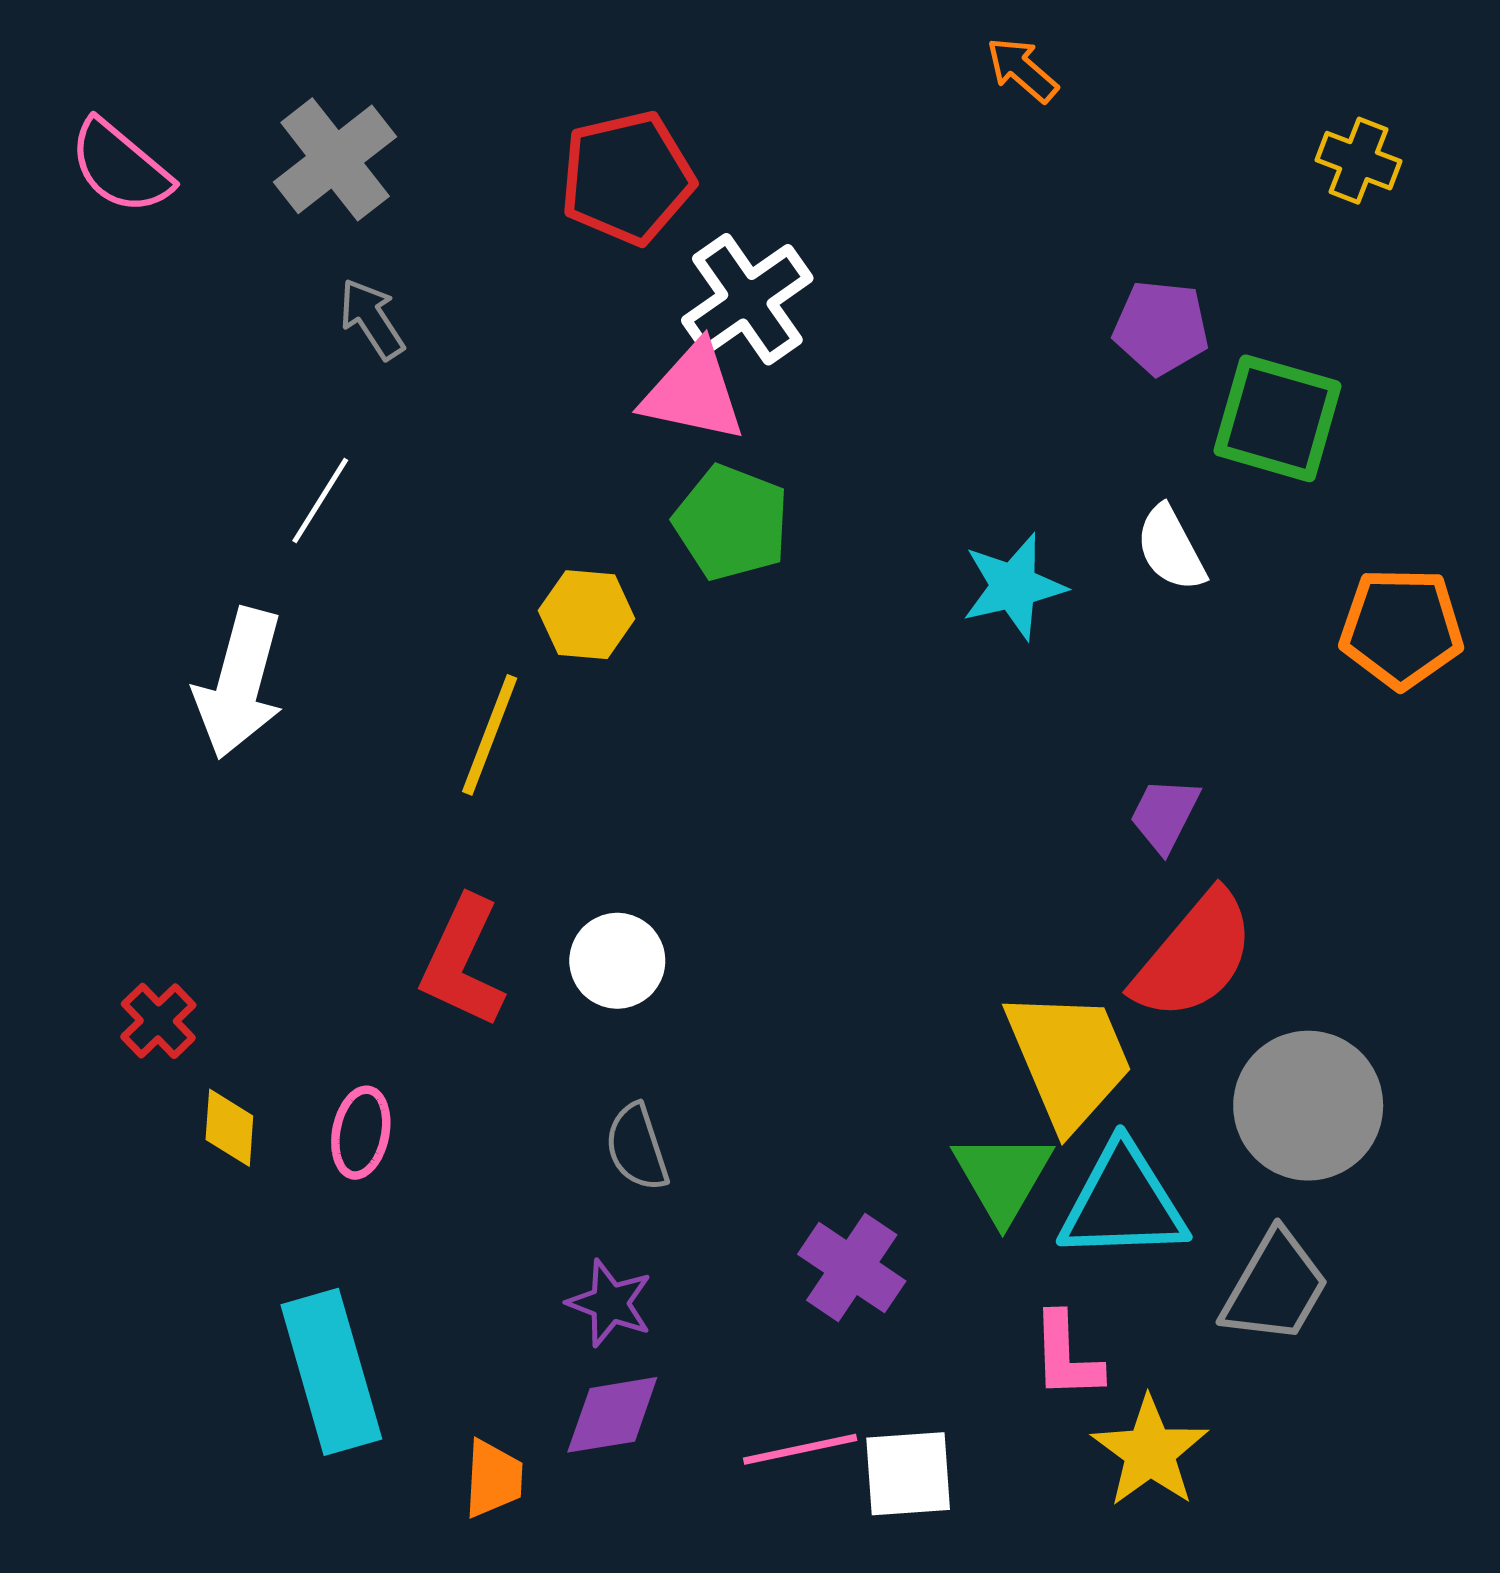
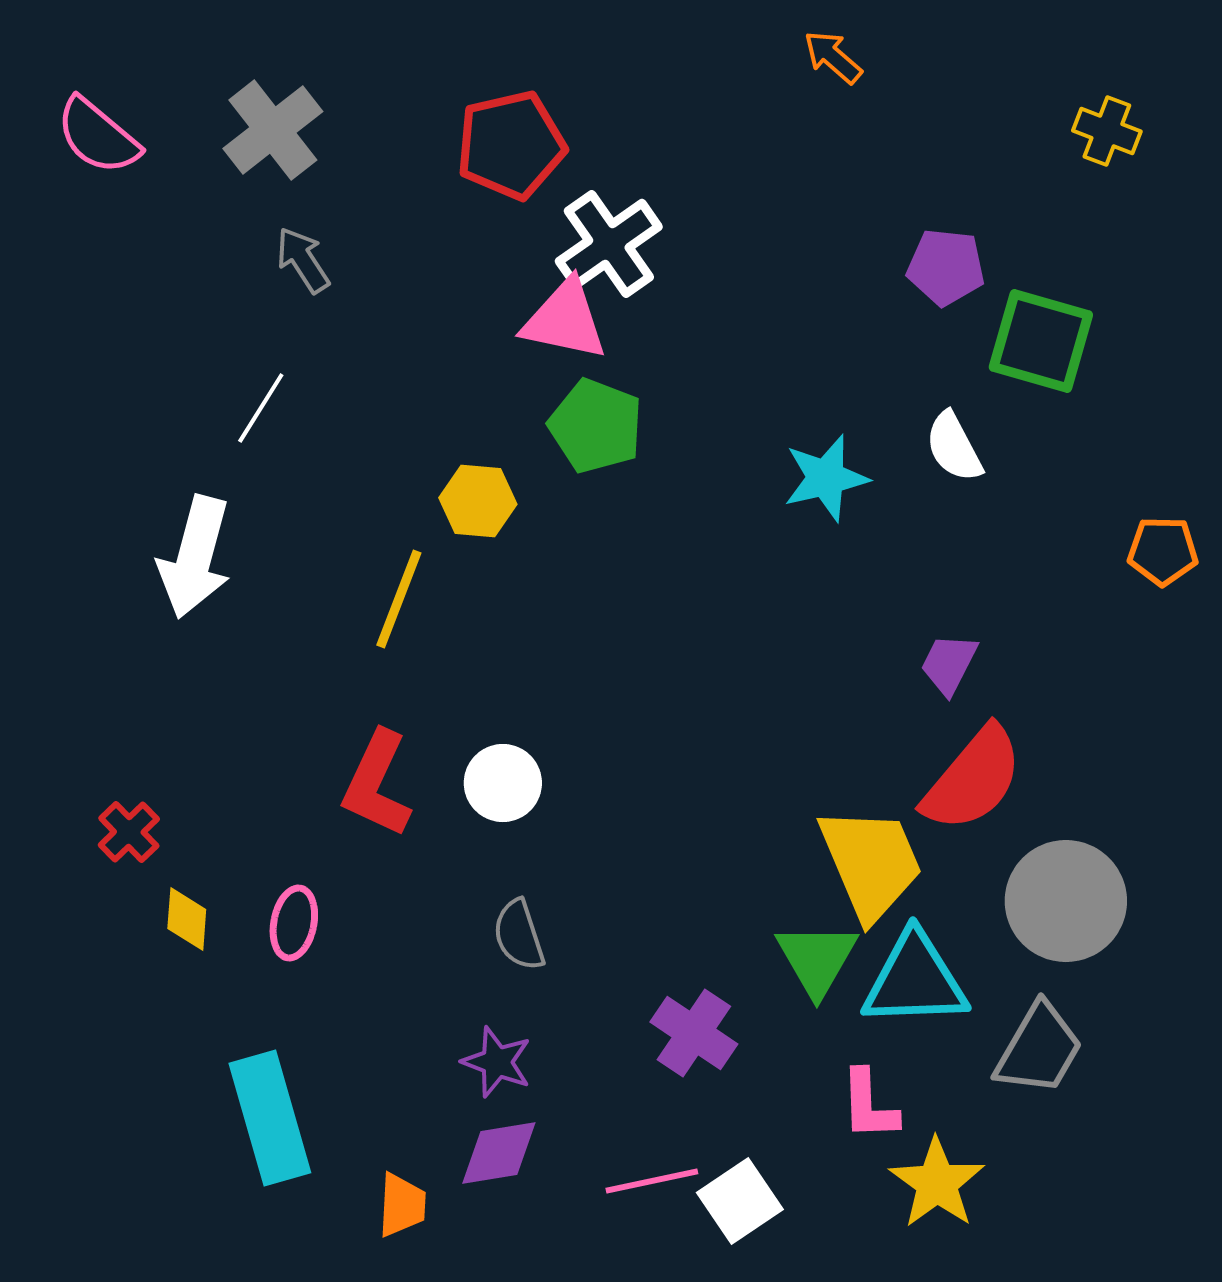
orange pentagon: (1401, 628) -> (1163, 551), moved, size x0.7
white square: (908, 1474) -> (740, 1201), turned -30

